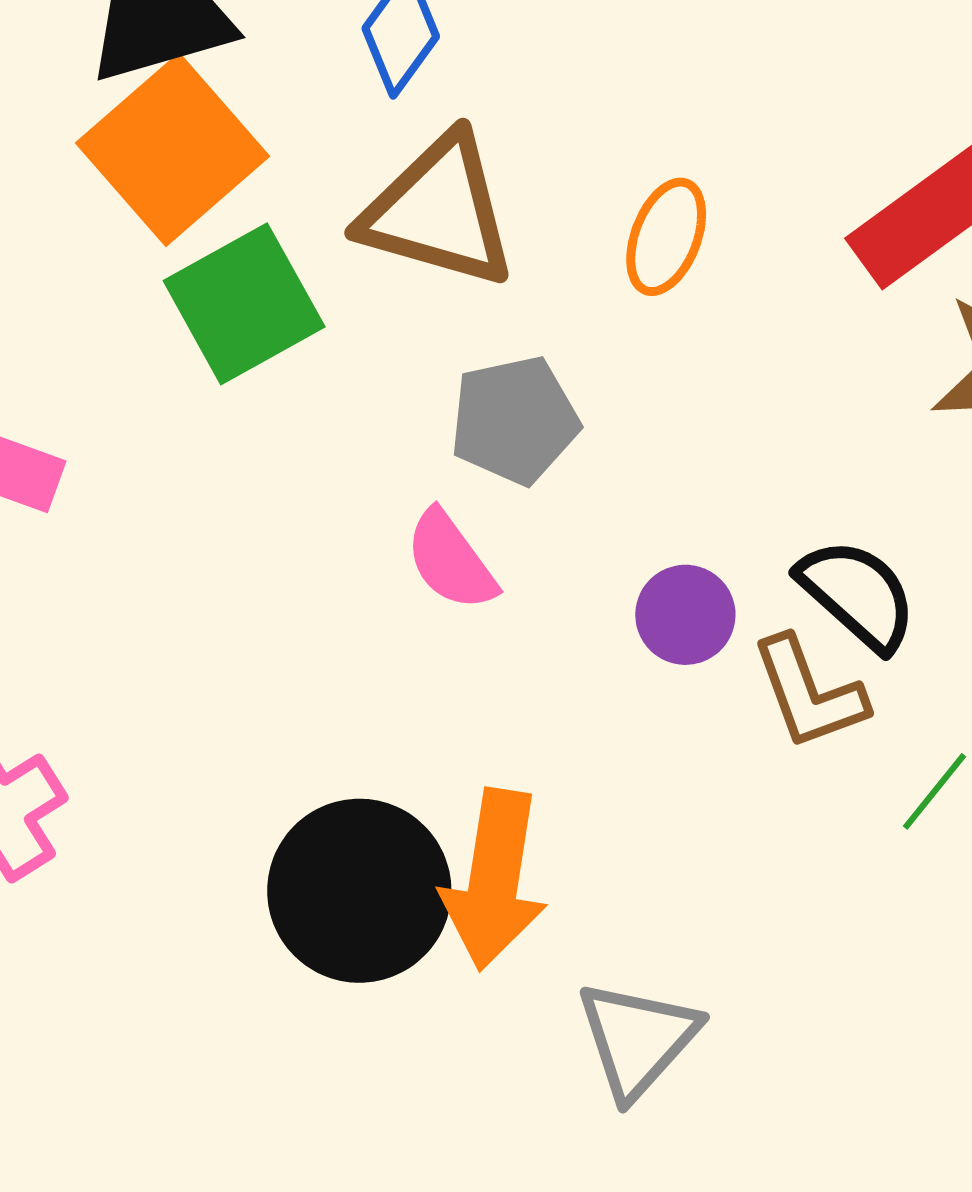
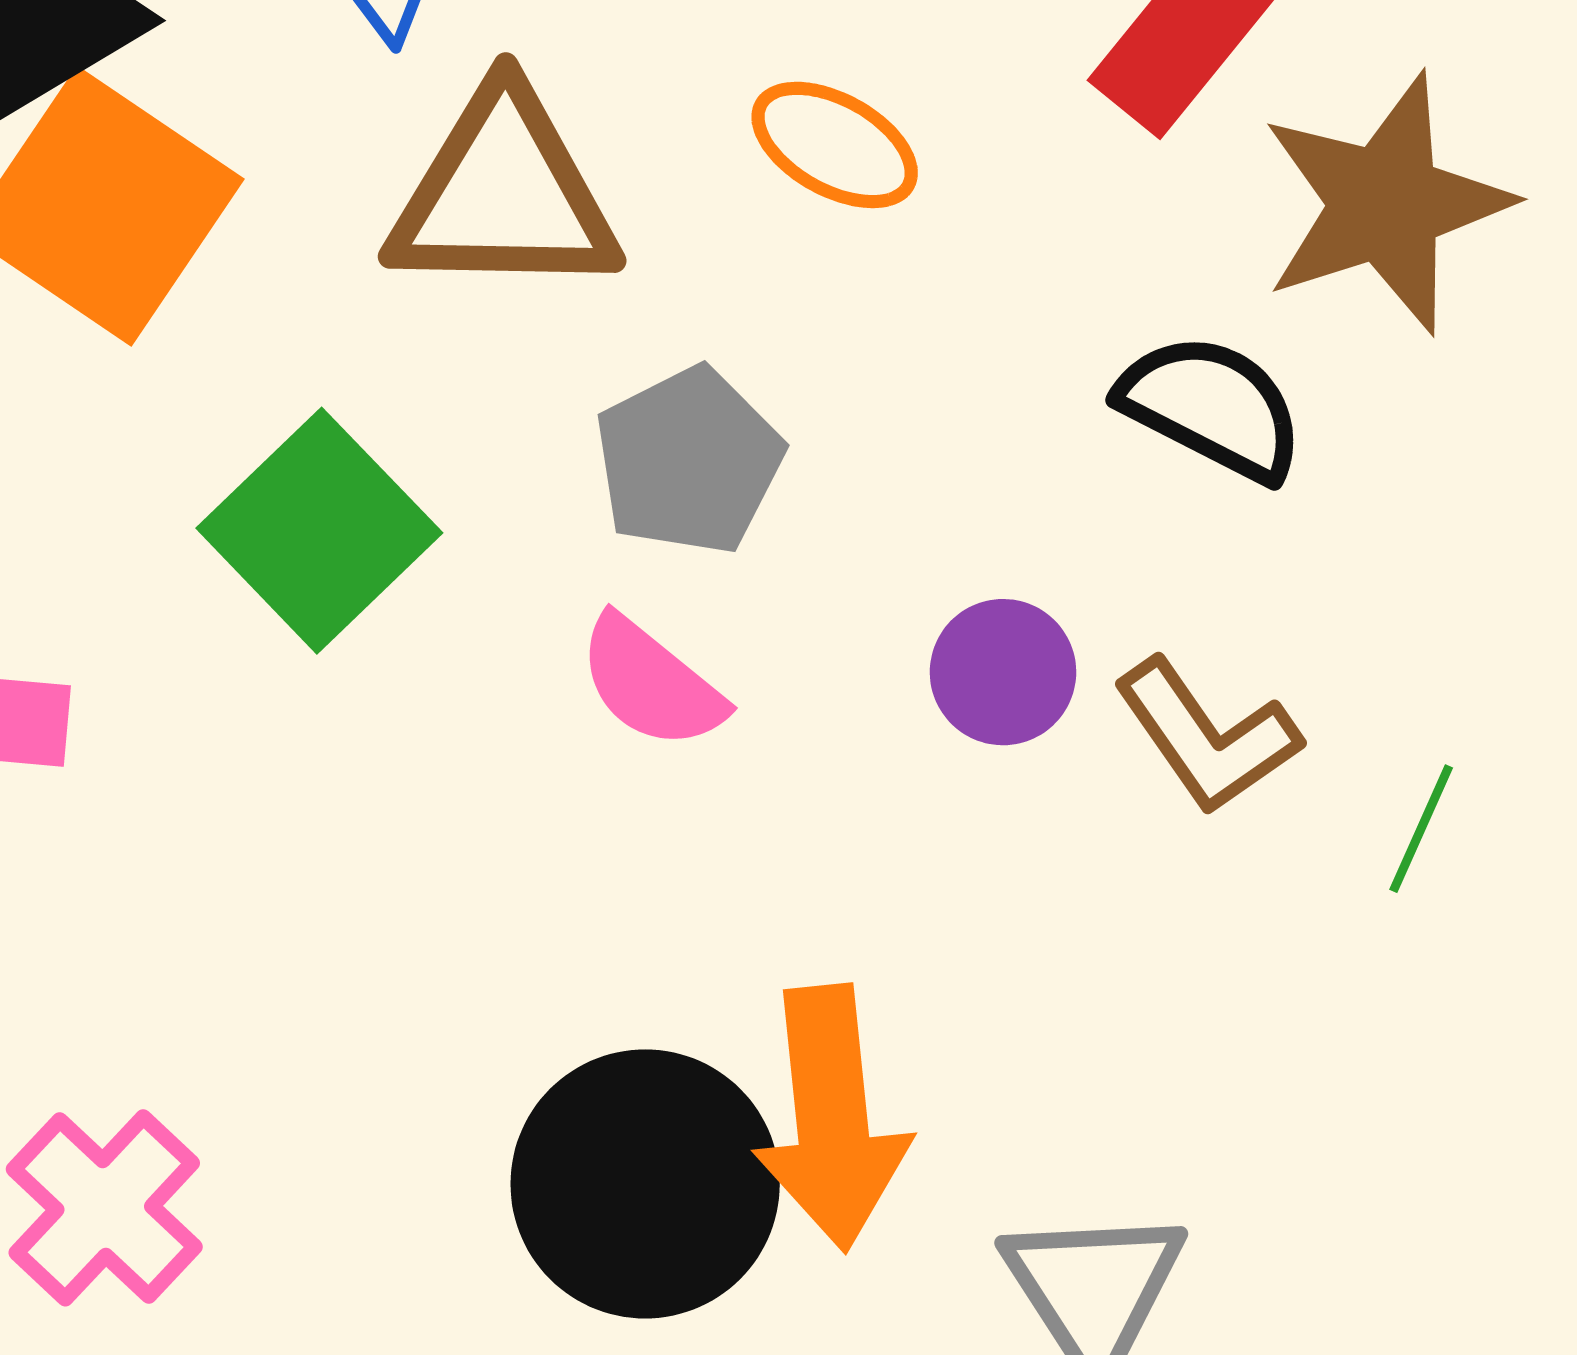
orange ellipse: (666, 237) -> (835, 145), turned -67
green square: (244, 304) -> (319, 531), moved
black semicircle: (857, 594) -> (1212, 407), moved

